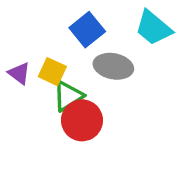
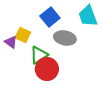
cyan trapezoid: (153, 28) -> (88, 16), turned 30
yellow square: (52, 72) -> (23, 35), moved

